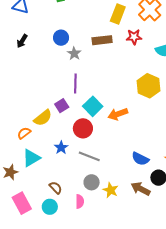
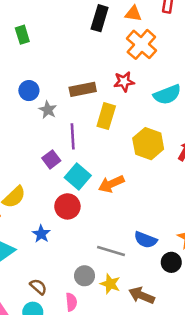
yellow rectangle: (118, 14) -> (106, 116), moved
purple line: (75, 83) -> (73, 136), moved
purple square: (62, 106) -> (51, 159), moved
gray line: (89, 156) -> (111, 251), moved
brown arrow: (141, 189) -> (142, 295), moved

